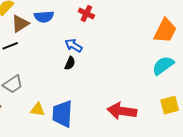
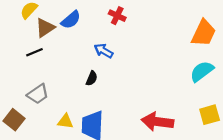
blue semicircle: (44, 17) -> (71, 20), turned -36
black semicircle: (70, 63) -> (92, 78), moved

